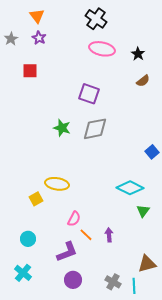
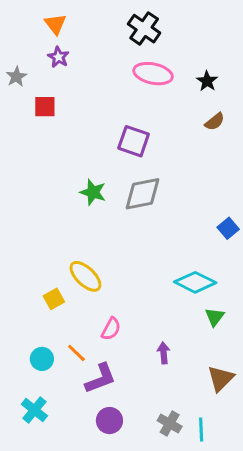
gray star: (11, 39) -> (16, 77), moved
yellow ellipse: (57, 184) -> (85, 276), turned 35
orange line: (86, 235) -> (76, 353), moved
brown triangle: (147, 264) -> (221, 378), moved, turned -30

